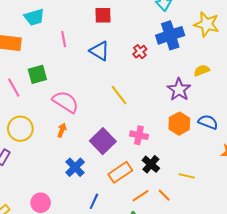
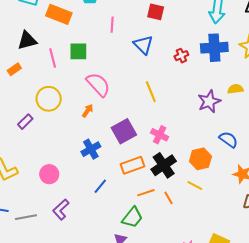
orange hexagon: (179, 124) -> (200, 159), moved
black cross: (151, 164) -> (164, 165), size x1.4

